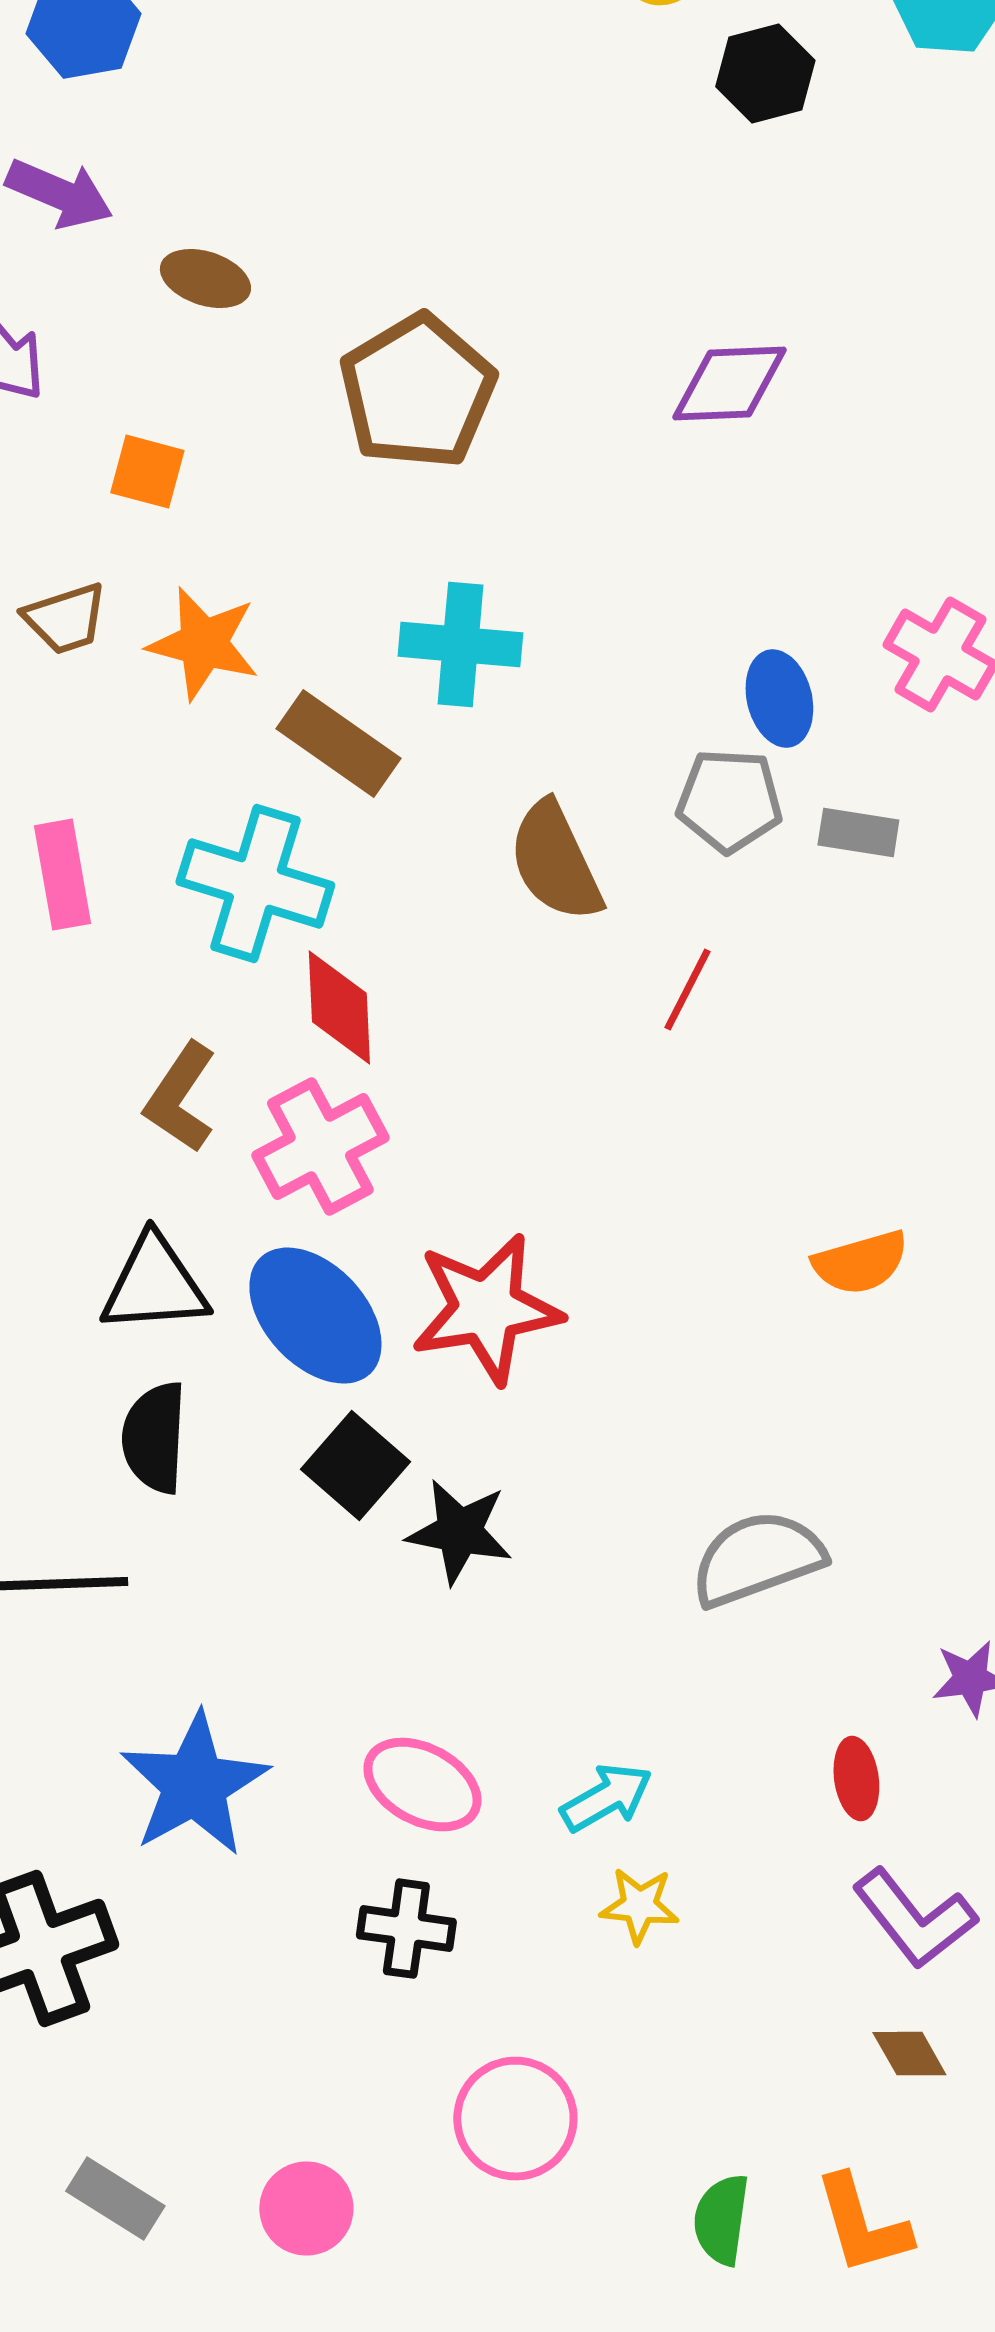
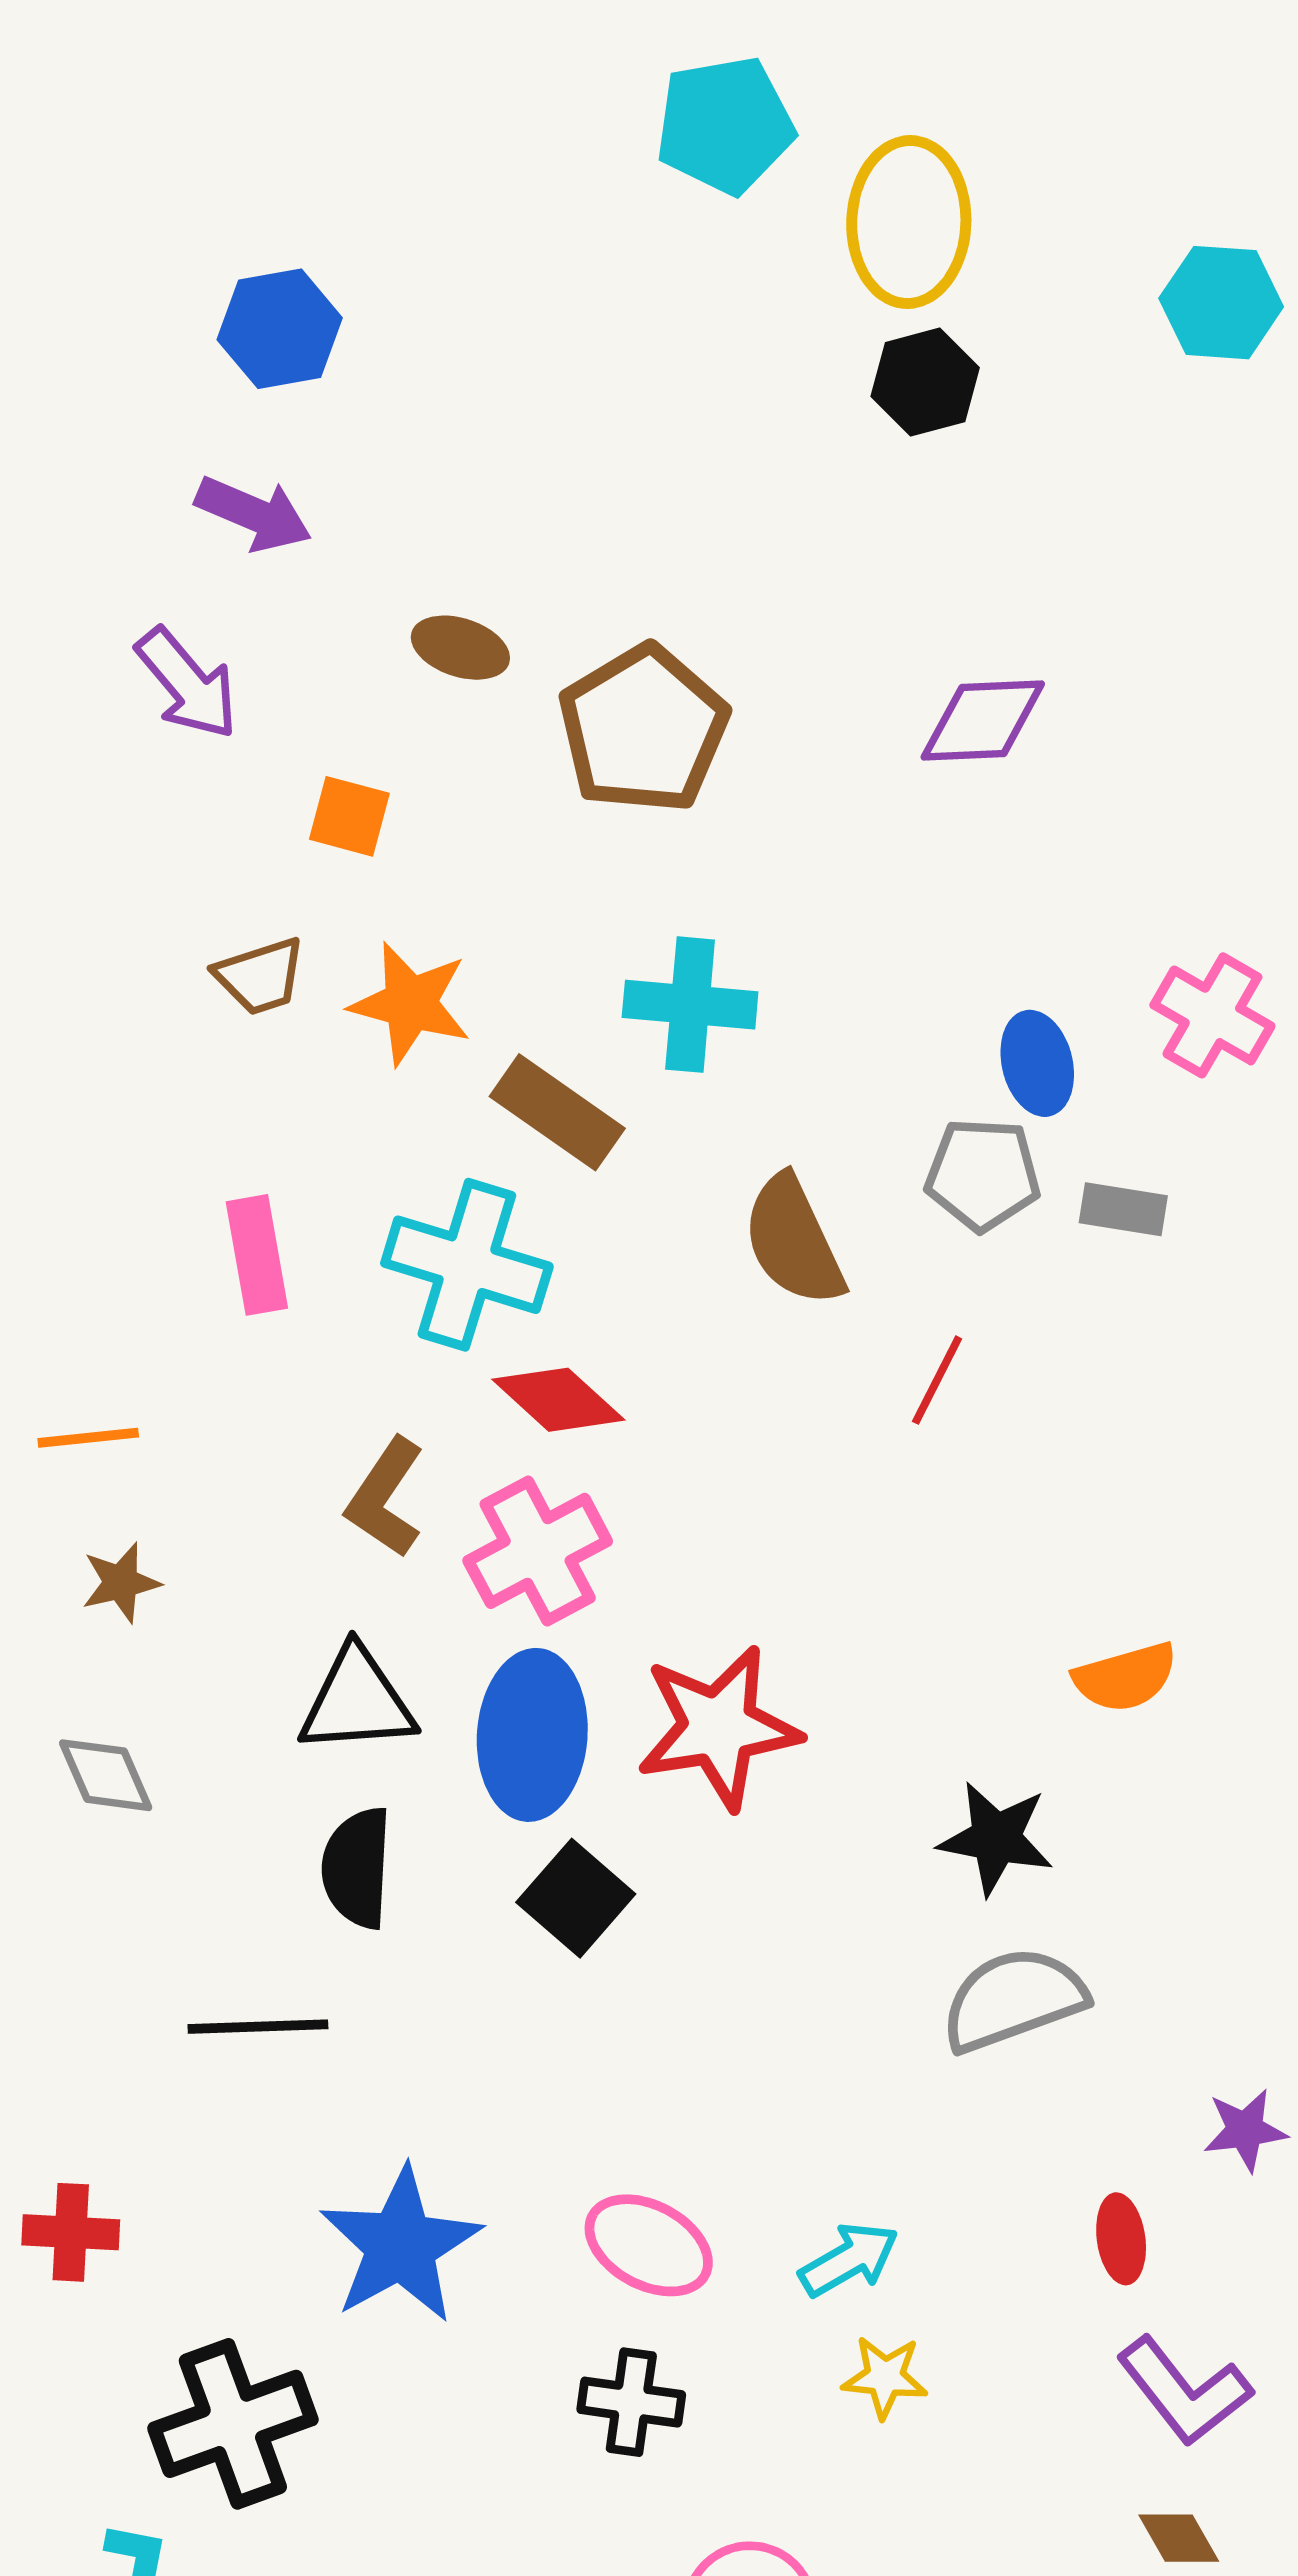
black hexagon: (765, 74) -> (925, 382), moved
brown ellipse: (205, 279) -> (460, 648), moved
red diamond: (339, 1008) -> (558, 1400), turned -45
blue ellipse: (315, 1316) -> (532, 1735), turned 47
black star: (459, 1532) -> (996, 1838), moved

